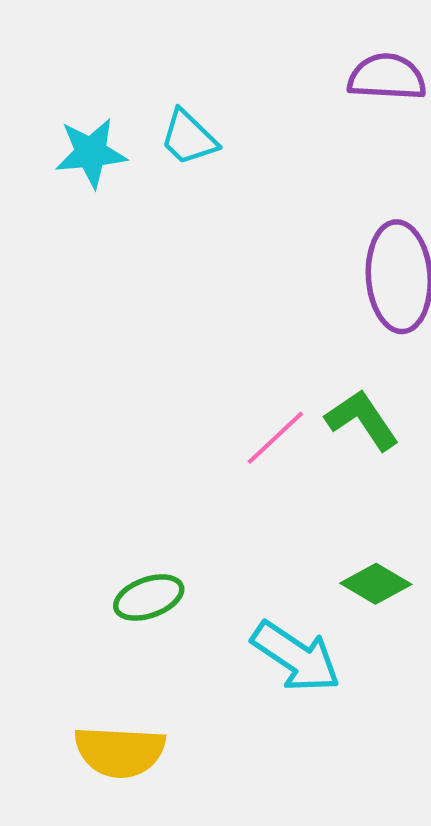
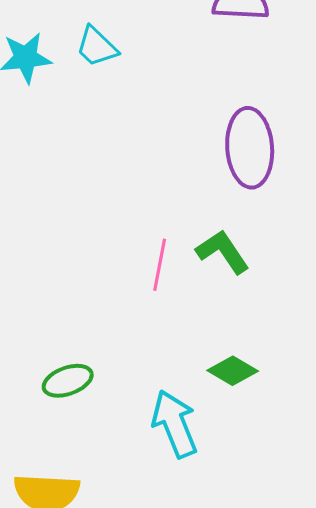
pink line: (275, 438) -> (160, 265), turned -36
cyan arrow: (296, 657) -> (175, 424), turned -146

